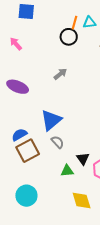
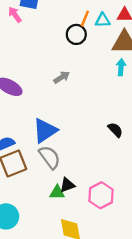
pink arrow: (16, 44) -> (15, 15), moved
gray semicircle: (58, 142) -> (50, 157), size x1.5
black triangle: (83, 159) -> (67, 185), moved, turned 40

